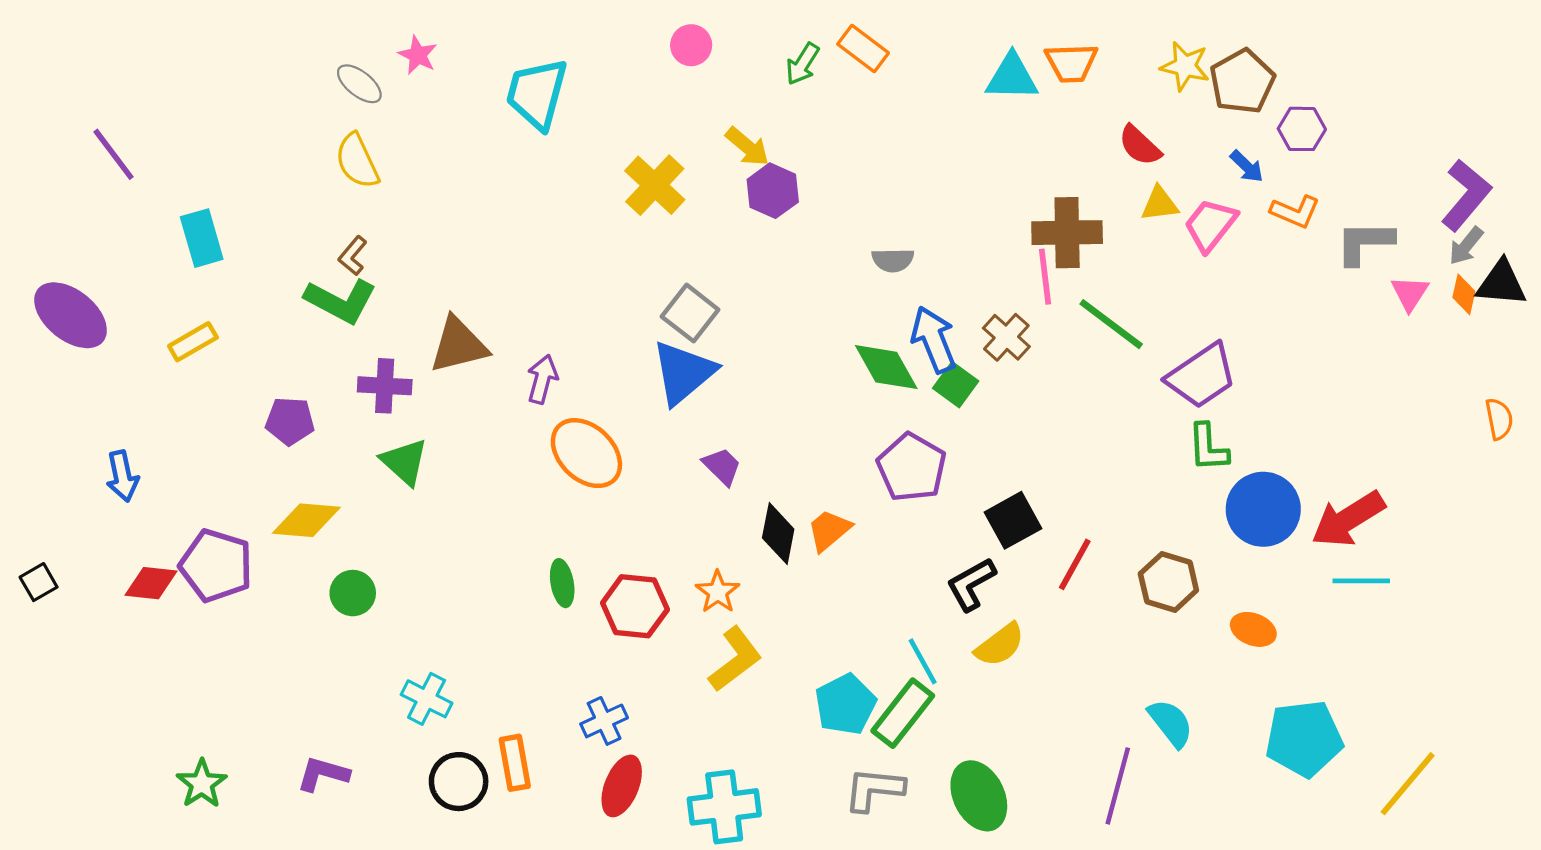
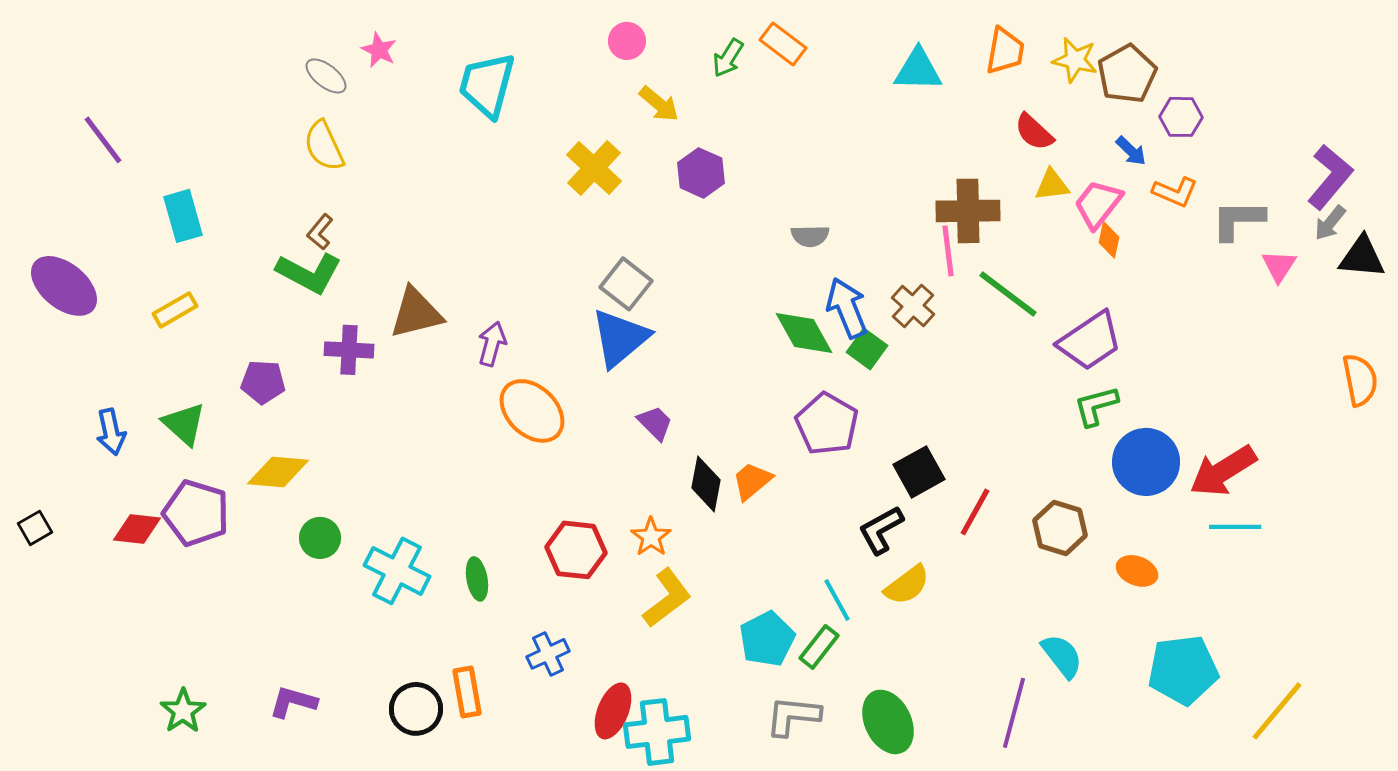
orange trapezoid: (1071, 63) -> (1005, 51), moved, turned -78
yellow arrow: (747, 147) -> (659, 104), moved
orange diamond: (1464, 294) -> (1109, 240), moved
orange semicircle: (1499, 419) -> (1360, 380), size x1.4
green L-shape: (1208, 448) -> (1096, 406), turned 78
green triangle: (405, 462) -> (184, 424), moved
green ellipse: (562, 583) -> (477, 579), moved
cyan cross: (427, 699) -> (397, 571), moved, size x1.4
green rectangle: (903, 713) -> (819, 647), size x0.7
red ellipse: (622, 786) -> (613, 711), moved

